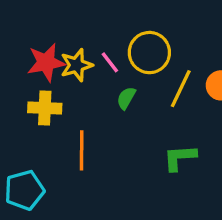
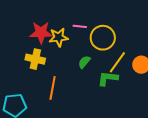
pink line: (110, 62) -> (80, 26), moved, turned -56
green L-shape: (180, 158) -> (108, 78), moved

